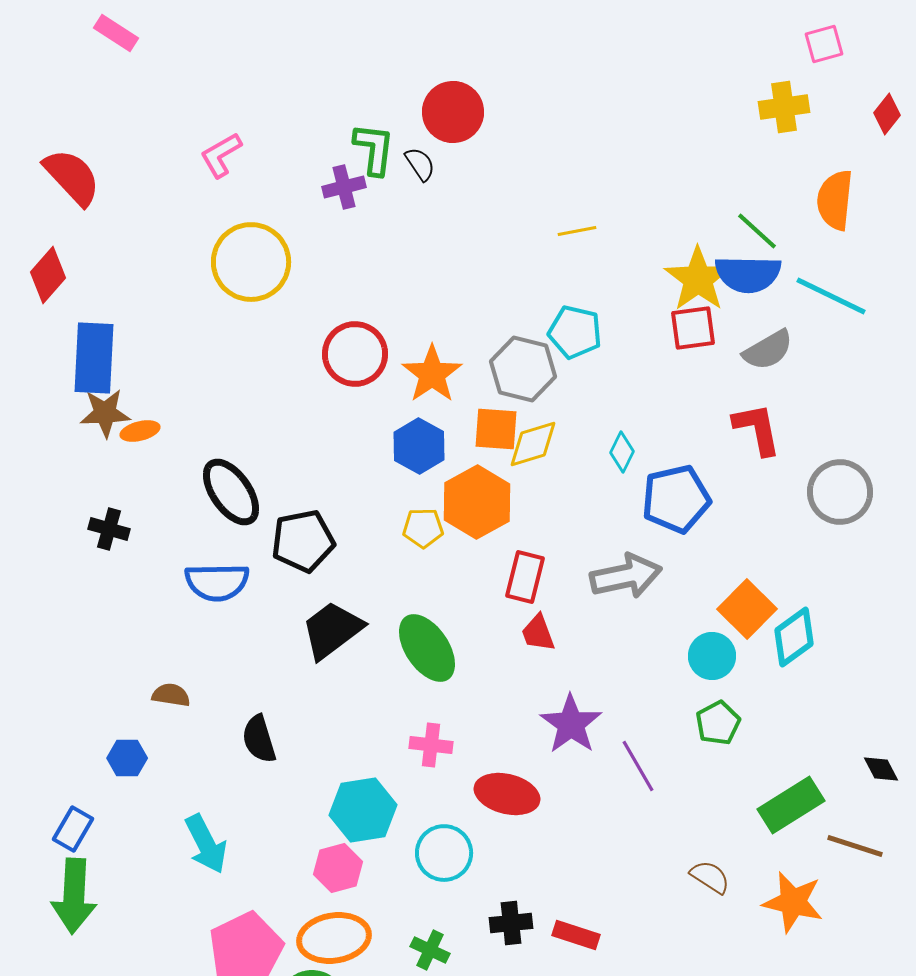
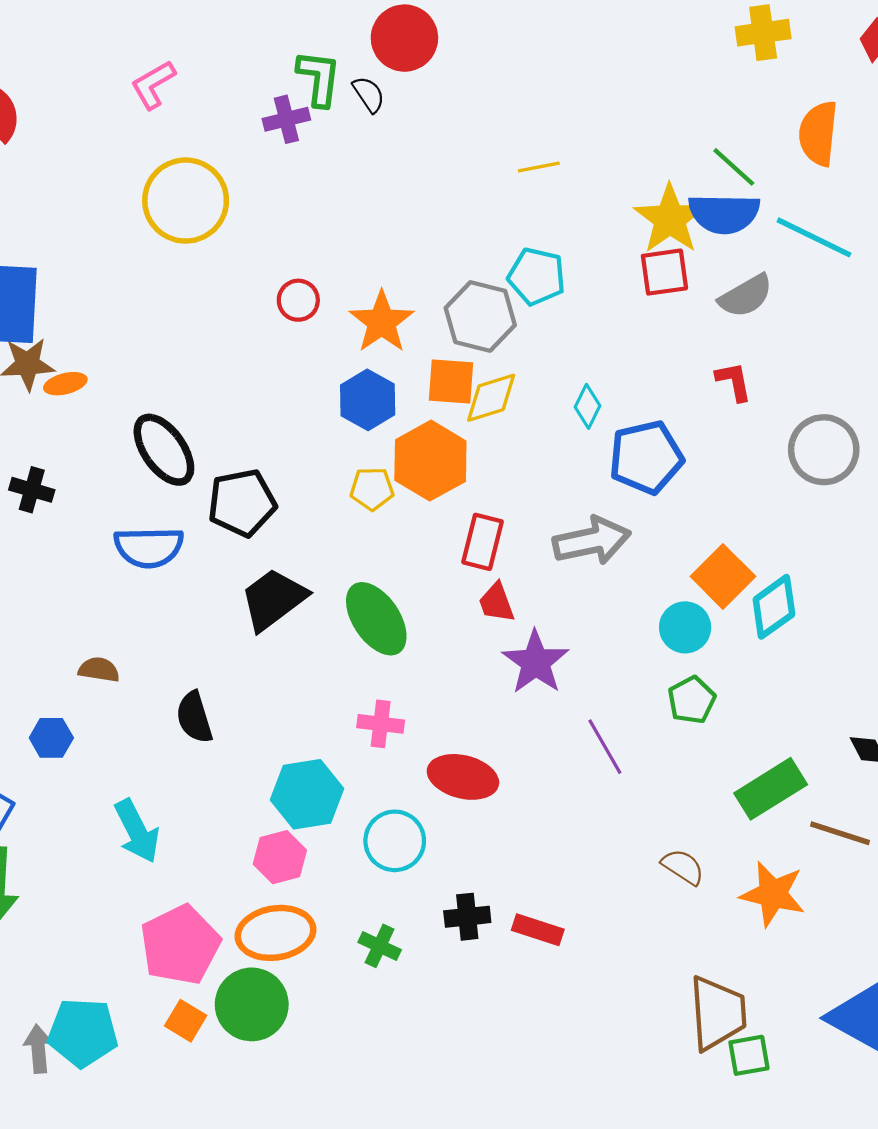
red circle: (355, 354) -> (298, 300), size x0.6
red L-shape: (757, 429) -> (734, 381), size x0.7
purple star: (571, 724) -> (536, 662), moved

